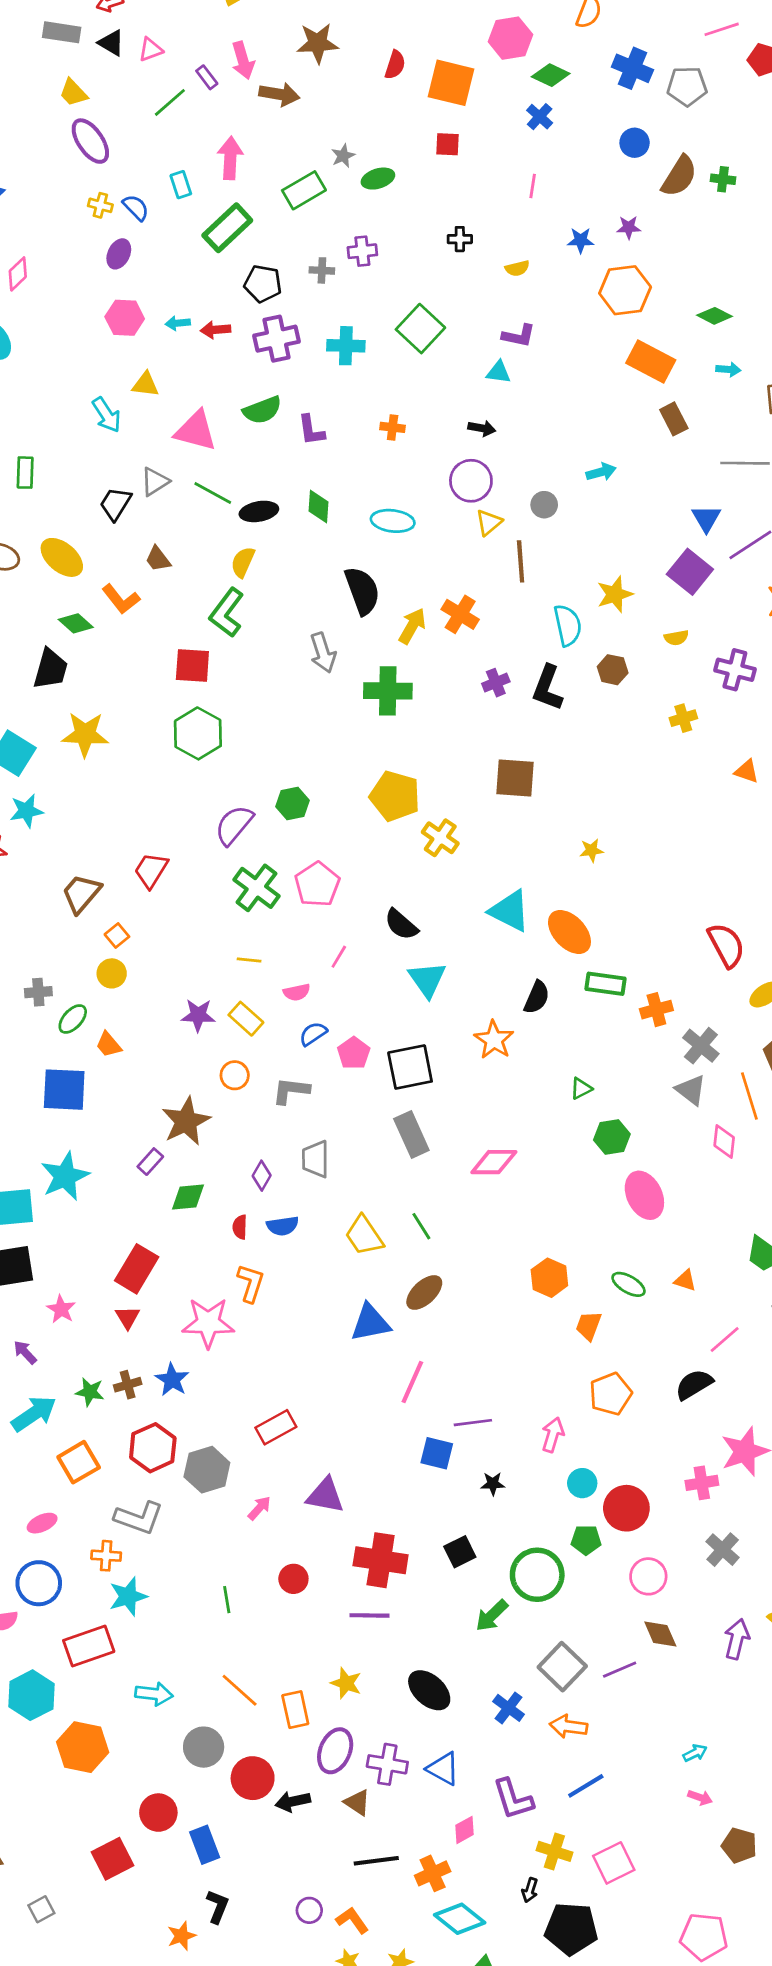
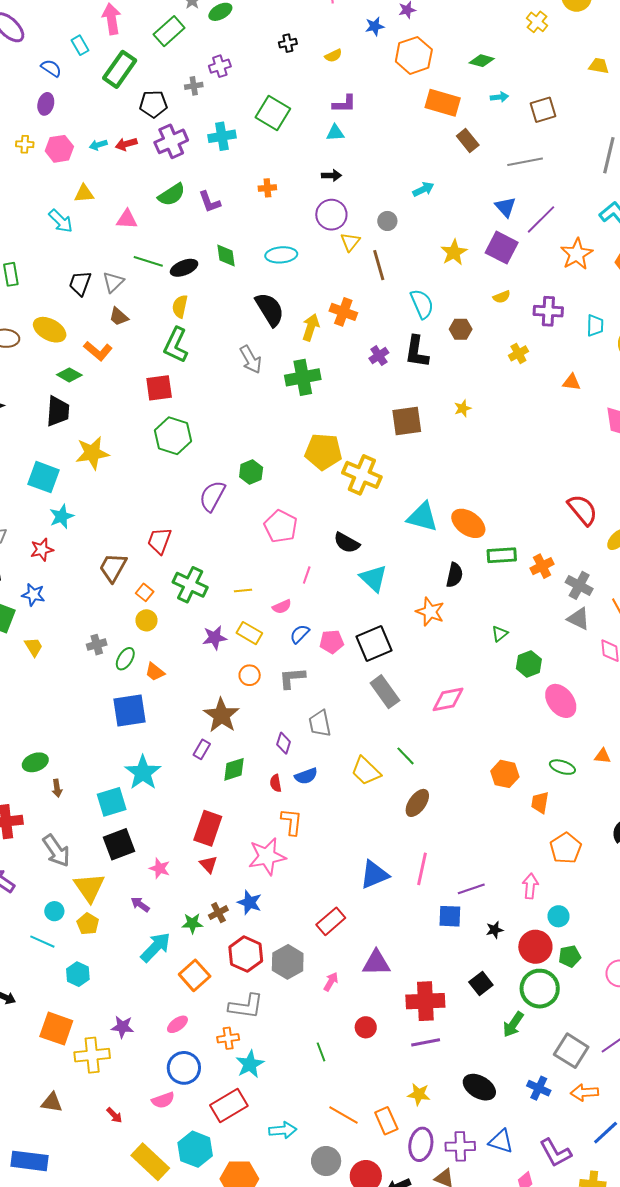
yellow cross: (100, 205) -> (25, 144), moved
pink triangle: (196, 431) -> (127, 219), size x0.7
gray triangle: (155, 482) -> (113, 282), moved
yellow star: (615, 594) -> (454, 252), moved
yellow cross: (440, 838) -> (362, 475), size x1.4
yellow star: (592, 850) -> (463, 408), moved
green cross: (256, 888) -> (190, 585), moved
pink pentagon: (354, 1053) -> (332, 642), turned -30
blue triangle: (370, 1323) -> (374, 875), moved
red circle: (626, 1508) -> (535, 947), moved

